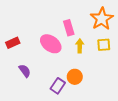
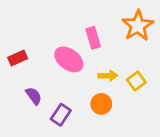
yellow square: (104, 45) -> (136, 81), moved, turned -32
yellow arrow: (80, 46) -> (108, 76), moved, turned 88
purple rectangle: (58, 86) -> (61, 115), moved

